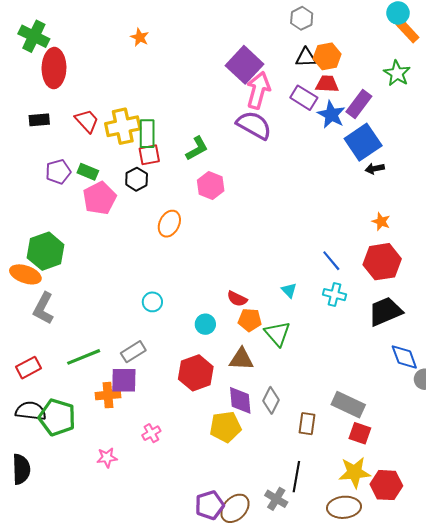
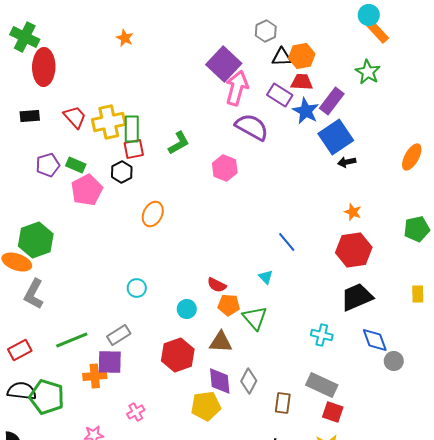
gray hexagon: (302, 18) -> (266, 31), moved
purple semicircle: (254, 125) -> (252, 127), moved
pink hexagon: (211, 186) -> (225, 168), moved
blue line: (331, 261) -> (287, 242), moved
cyan cross: (334, 295) -> (322, 335), moved

